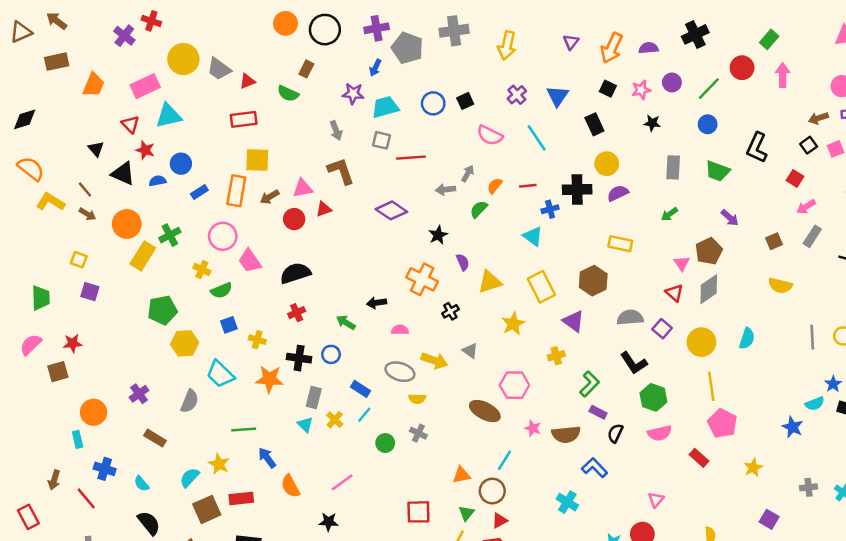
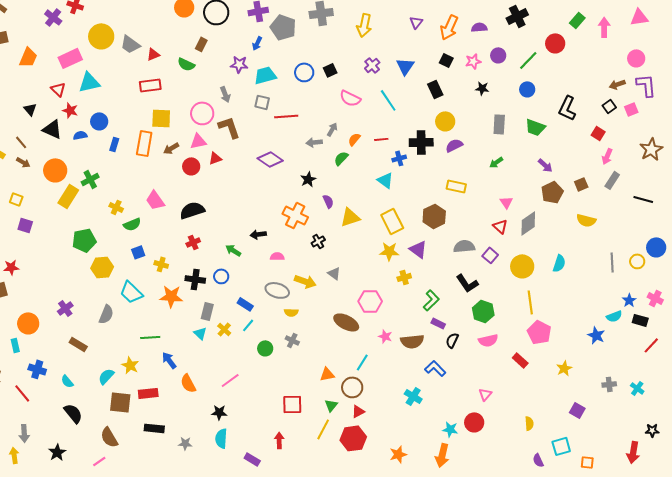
pink arrow: (783, 75) -> (604, 27), moved
blue rectangle: (199, 192) -> (114, 144), turned -40
pink arrow: (806, 207) -> (607, 156), turned -35
pink circle: (223, 236) -> (202, 113), moved
brown pentagon: (709, 251) -> (552, 192), moved
yellow star: (513, 324) -> (389, 251), moved, turned 30
brown square: (207, 509) -> (120, 402), turned 30

